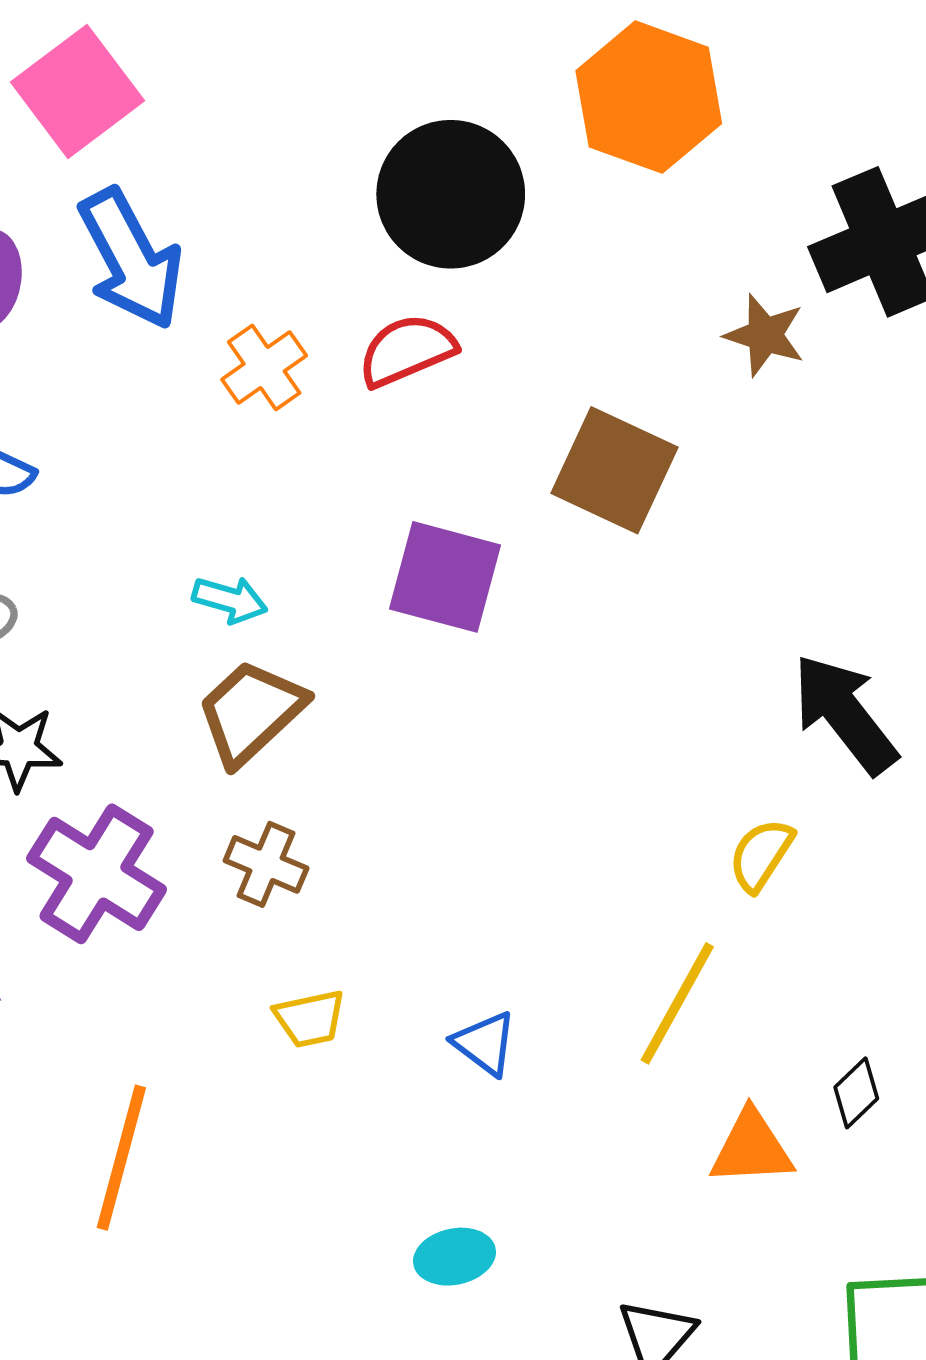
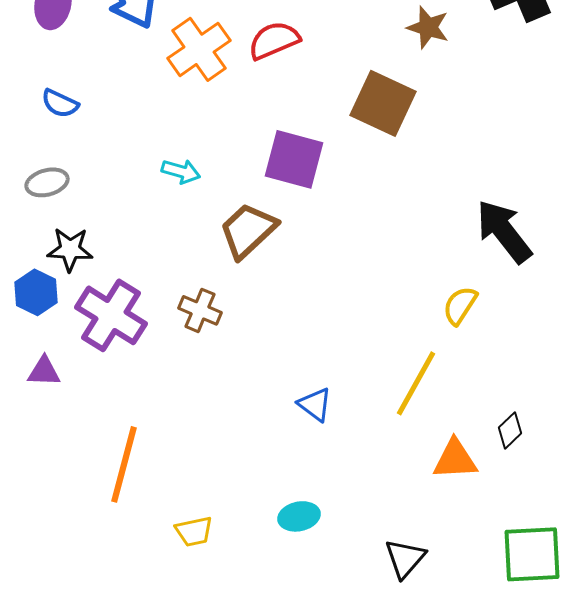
brown star: (765, 335) -> (428, 27), moved
orange cross: (264, 367) -> (199, 49), size x1.4
brown trapezoid: (251, 712) -> (248, 230), moved
yellow trapezoid: (310, 1019) -> (194, 531), moved

